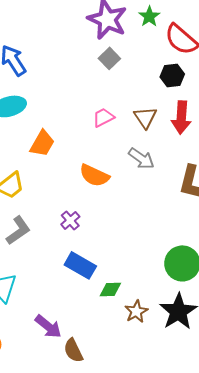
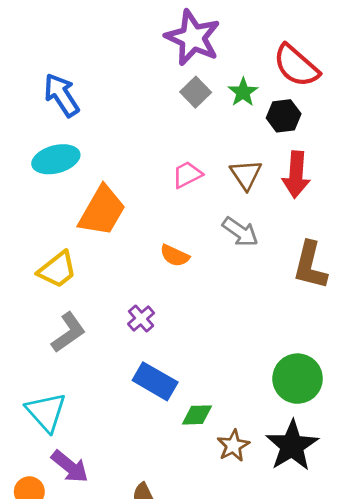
green star: (149, 16) -> (243, 92), moved
orange trapezoid: (42, 143) -> (102, 211), size x1.4
orange semicircle: (94, 175) -> (175, 256), size x0.7
purple arrow: (48, 326) -> (70, 467), moved

